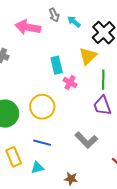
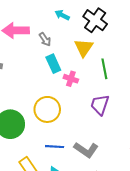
gray arrow: (54, 15) -> (45, 39), moved
purple trapezoid: (102, 106) -> (100, 105), moved, turned 50
gray L-shape: (86, 140) -> (86, 150), moved

